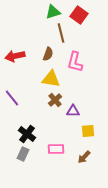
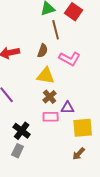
pink L-shape: (75, 62) -> (70, 59), turned -75
yellow square: (88, 131) -> (83, 128), size x1.5
pink rectangle: (56, 149) -> (51, 117), moved

